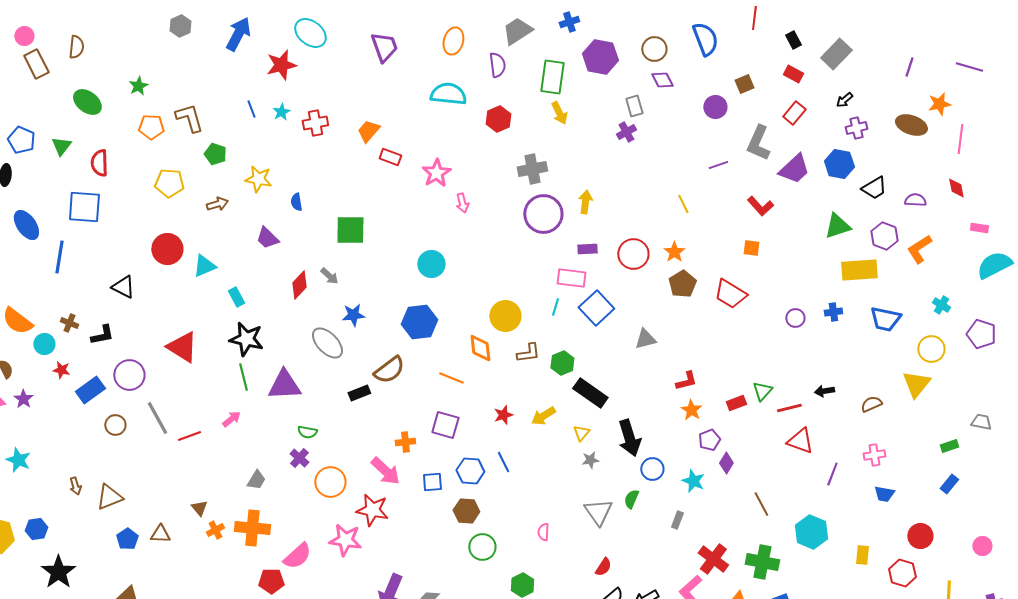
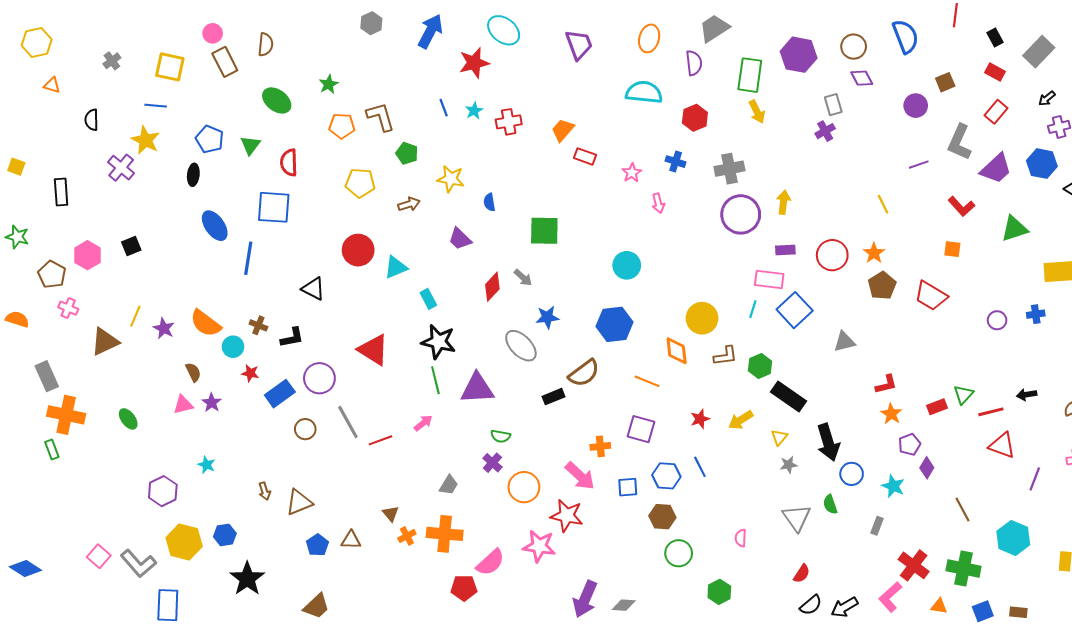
blue cross: (569, 22) -> (676, 162), moved, turned 36
pink star: (436, 173) -> (632, 173), size x0.7
green triangle: (837, 226) -> (1014, 229), moved
cyan star: (18, 460) -> (207, 465), size x0.7
green semicircle: (631, 499) -> (830, 504), turned -42

